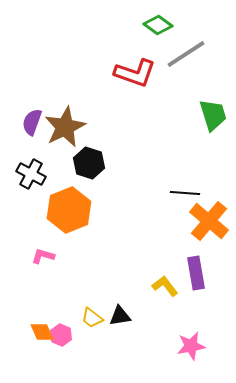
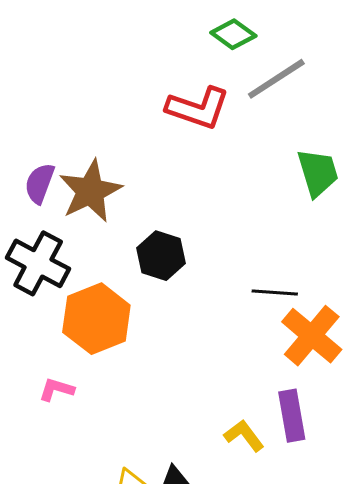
black hexagon: (89, 163) -> (161, 256), moved
black cross: (31, 174) -> (38, 263), size x1.4

